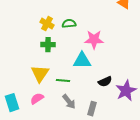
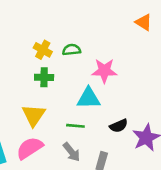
green line: (63, 81) -> (75, 126), moved
pink semicircle: (37, 99) -> (30, 148), size x1.5

